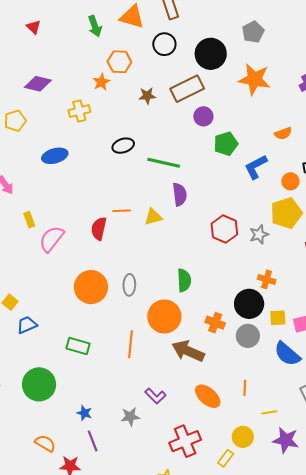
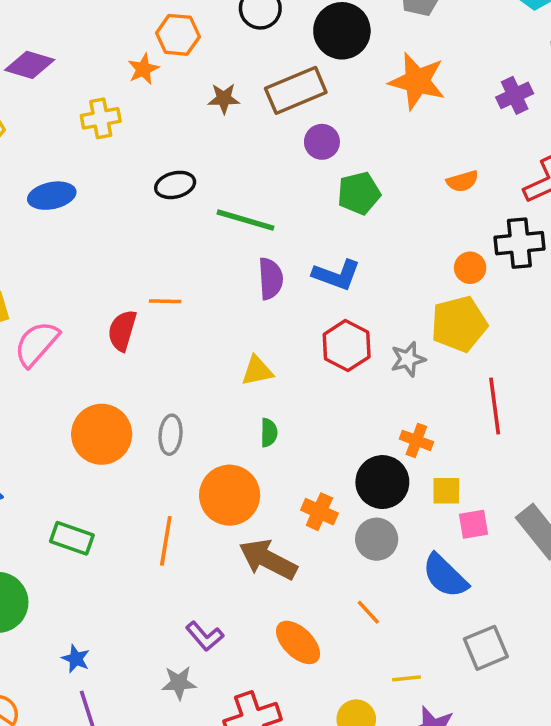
blue L-shape: (256, 167) -> (336, 275), moved, turned -136
yellow triangle: (153, 217) -> (257, 371), moved
green semicircle: (184, 280) -> (269, 433), size x0.7
yellow square: (278, 318) -> (446, 491), moved
orange line: (245, 388) -> (368, 612), moved, turned -49
gray star: (130, 417) -> (179, 683), moved

